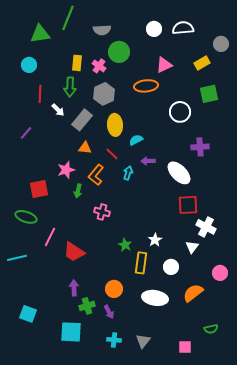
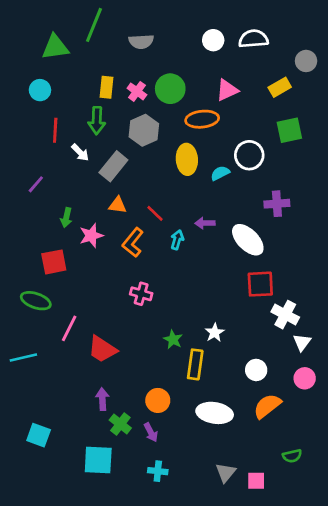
green circle: (119, 52) -> (170, 89), moved
yellow ellipse: (115, 125) -> (187, 159), moved
cyan semicircle: (136, 140) -> (220, 173), moved
green arrow: (78, 191) -> (66, 218), moved
white triangle: (192, 247) -> (302, 342), moved
white circle: (171, 267) -> (256, 370), moved
green cross: (87, 306) -> (120, 424), turned -35
gray triangle: (143, 341) -> (226, 473), moved

